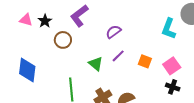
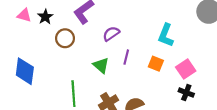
cyan L-shape: (169, 29) -> (166, 35), moved
purple semicircle: (113, 32) -> (111, 34), moved
purple line: (118, 56) -> (126, 57), turned -32

